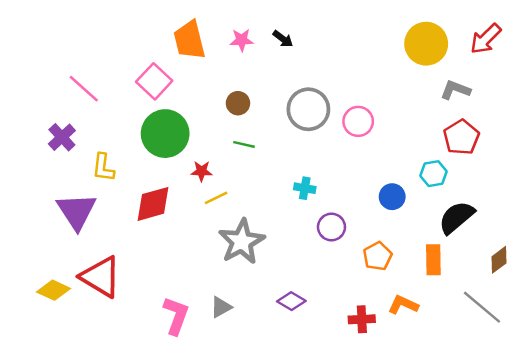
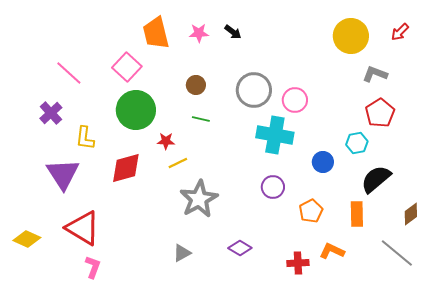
red arrow: (486, 39) -> (400, 32), size x0.7
cyan cross: (305, 188) -> (275, 135), moved, size x2.0
yellow diamond: (53, 290) -> (27, 239), moved
pink L-shape: (176, 316) -> (93, 267), moved, size x0.7

